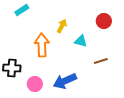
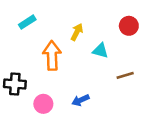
cyan rectangle: (22, 10) -> (27, 22), moved
blue arrow: (65, 81) -> (81, 100), size x0.6

